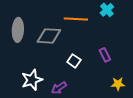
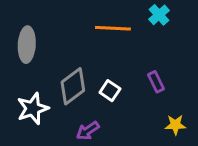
gray diamond: (49, 36) -> (73, 86), moved, turned -40
white star: (32, 80) -> (33, 108), moved

